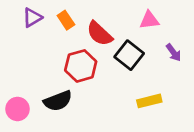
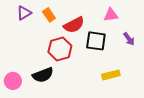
red semicircle: (100, 34) -> (74, 25), turned -70
black square: (129, 55) -> (96, 41), turned -30

